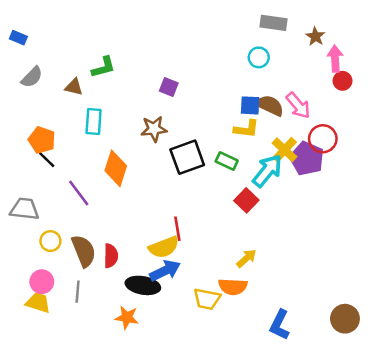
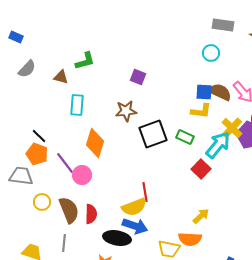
orange pentagon: (42, 140) -> (37, 154), moved
blue arrow: (165, 271) -> (135, 226), turned 45
pink circle: (42, 282) -> (82, 175), moved

